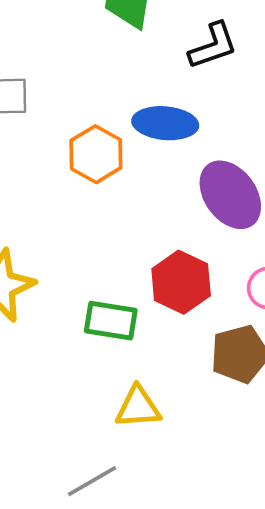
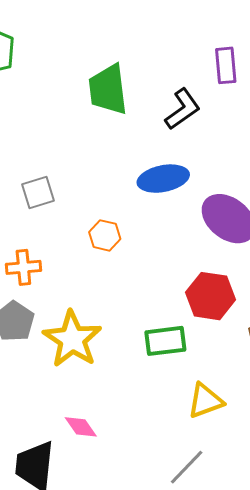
orange hexagon: (96, 154) -> (105, 235), moved, size x0.7

